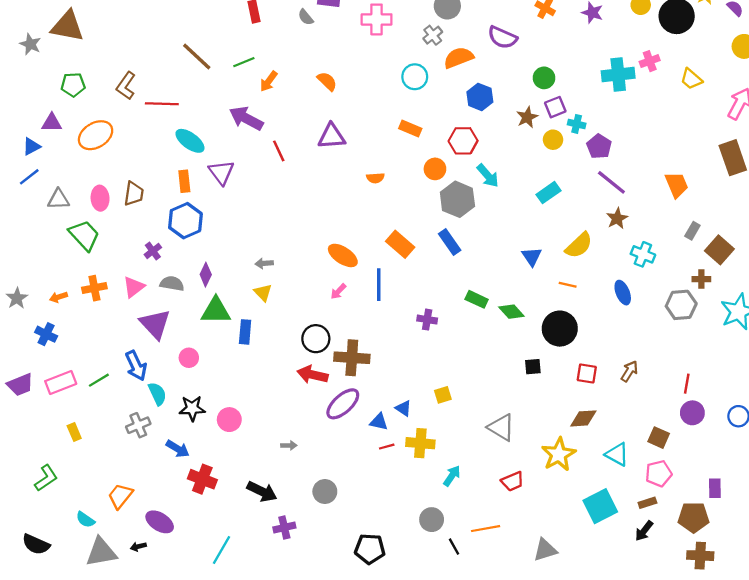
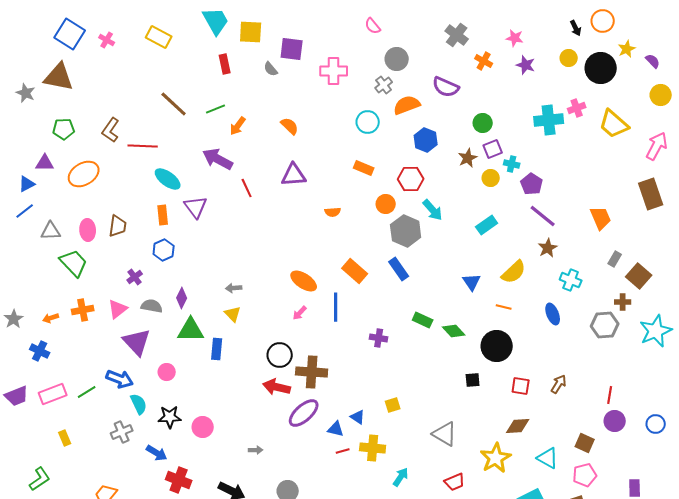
yellow trapezoid: (691, 79) -> (614, 124), size x1.5
blue hexagon: (185, 221) -> (164, 250), size x0.7
blue arrow: (136, 366) -> (120, 379), turned -44

